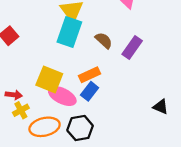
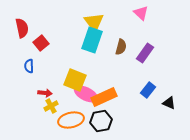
brown semicircle: (104, 40) -> (121, 47), turned 63
orange rectangle: (90, 75) -> (104, 97), moved, size x1.4
blue rectangle: (90, 91) -> (148, 90), moved

